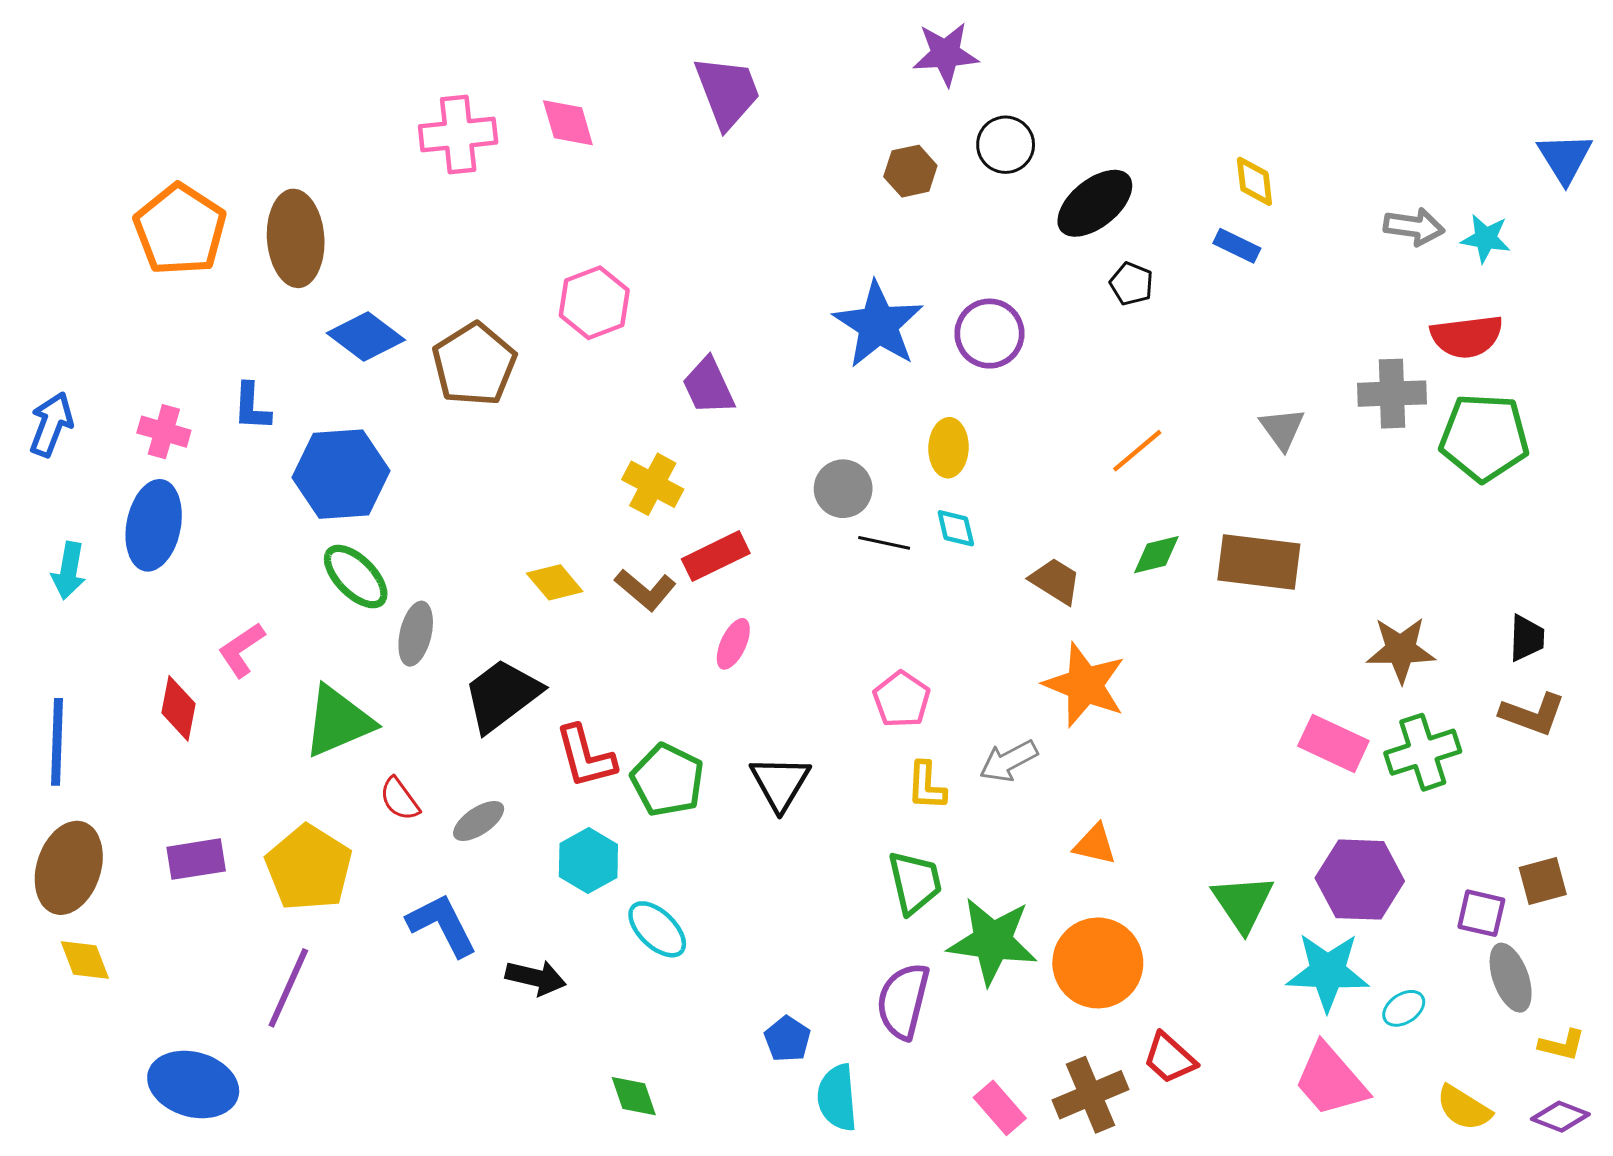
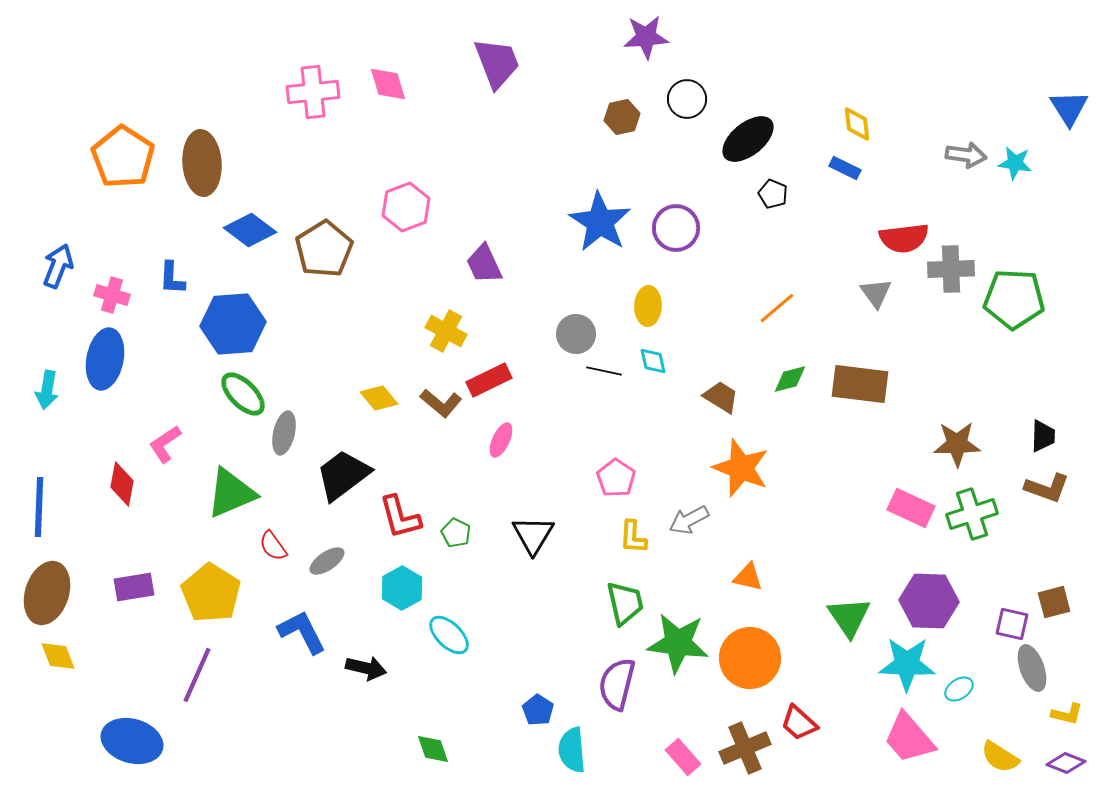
red semicircle: (1467, 336) -> (904, 238), moved
blue arrow: (51, 424) -> (58, 266), moved
green pentagon: (667, 780) -> (456, 533), size x0.6

